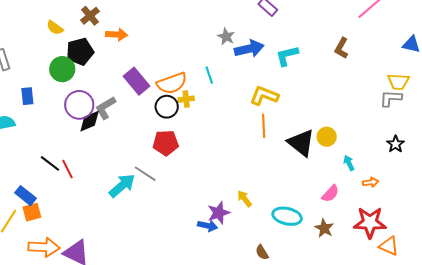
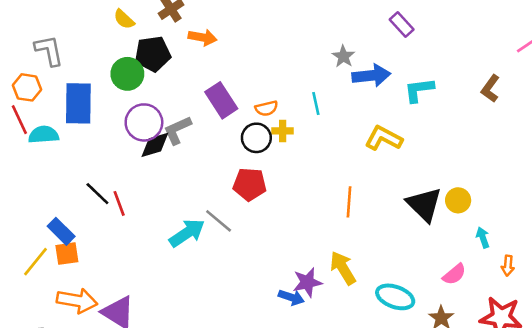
orange semicircle: (172, 83) -> (266, 108), size x0.6
blue rectangle: (27, 96) -> (78, 103), size x1.8
orange line: (264, 126) -> (349, 202), moved
orange arrow: (371, 182) -> (508, 266), turned 98
yellow arrow: (244, 199) -> (343, 268), size x1.5

